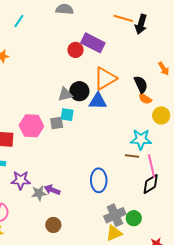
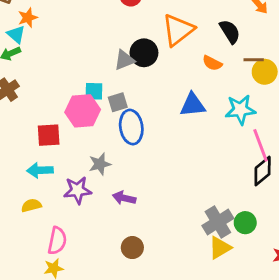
orange semicircle: (145, 99) -> (212, 63), moved
blue triangle: (98, 101) -> (193, 105), moved
cyan square: (67, 115) -> (94, 91), moved
brown line: (132, 156) -> (254, 60), moved
blue ellipse: (99, 180) -> (131, 127), moved
gray star: (39, 193) -> (100, 164), moved

